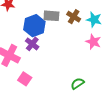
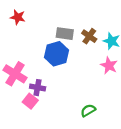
blue hexagon: (34, 26) -> (57, 54), moved
purple cross: (32, 44) -> (38, 88), moved, turned -32

